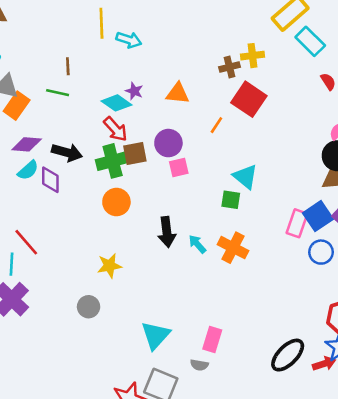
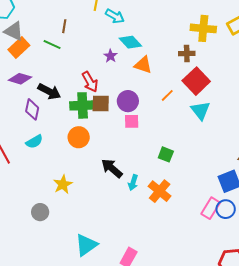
yellow cross: (252, 56) -> (203, 28), moved, size x1.4
cyan diamond: (117, 103) -> (130, 42), moved
cyan semicircle: (28, 170) -> (34, 142), moved
cyan triangle: (245, 177) -> (200, 110), moved
pink rectangle: (297, 223) -> (211, 208), moved
black arrow: (167, 232) -> (112, 168), turned 125
cyan arrow: (197, 244) -> (133, 183), turned -133
yellow star: (109, 266) -> (63, 184), turned -30

